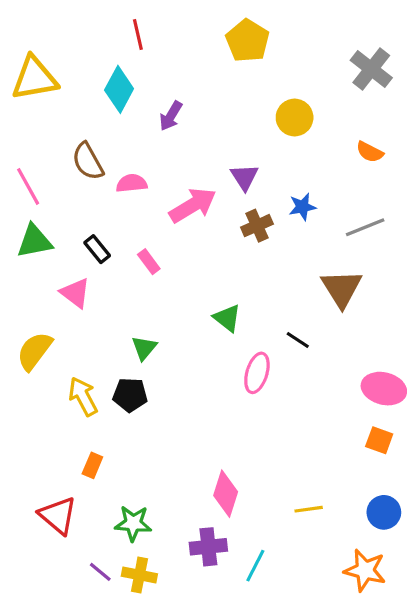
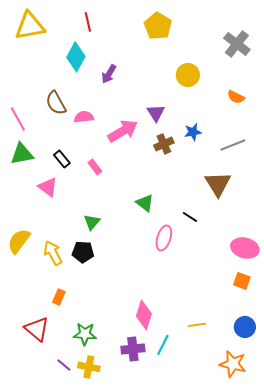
yellow triangle: (34, 78) -> (30, 26), moved
yellow semicircle: (34, 351) -> (19, 241), moved
cyan line: (255, 566) -> (163, 345), moved

